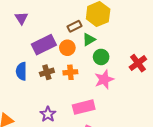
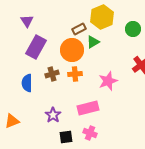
purple rectangle: (44, 45) -> (36, 47), moved, turned -35
orange circle: (67, 48) -> (72, 50), size x1.5
green circle: (101, 57) -> (133, 29), moved
blue semicircle: (21, 71) -> (27, 83), moved

